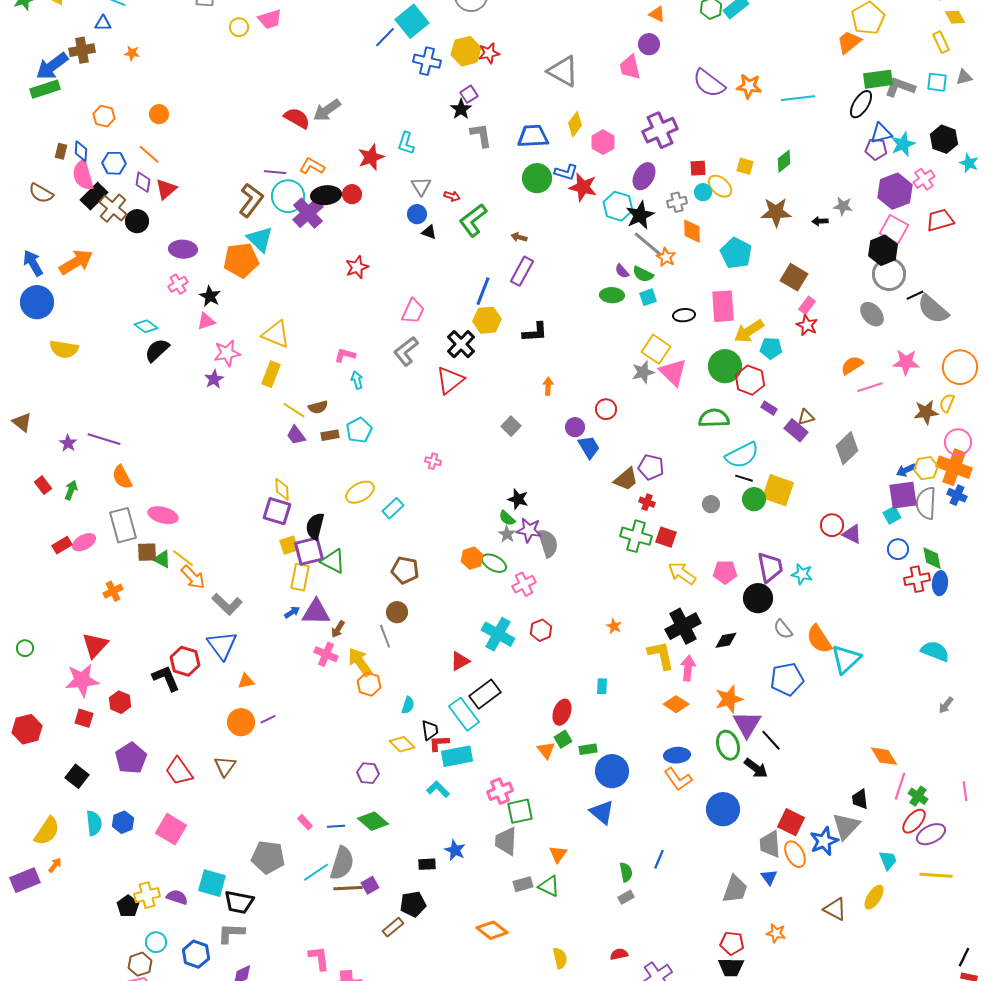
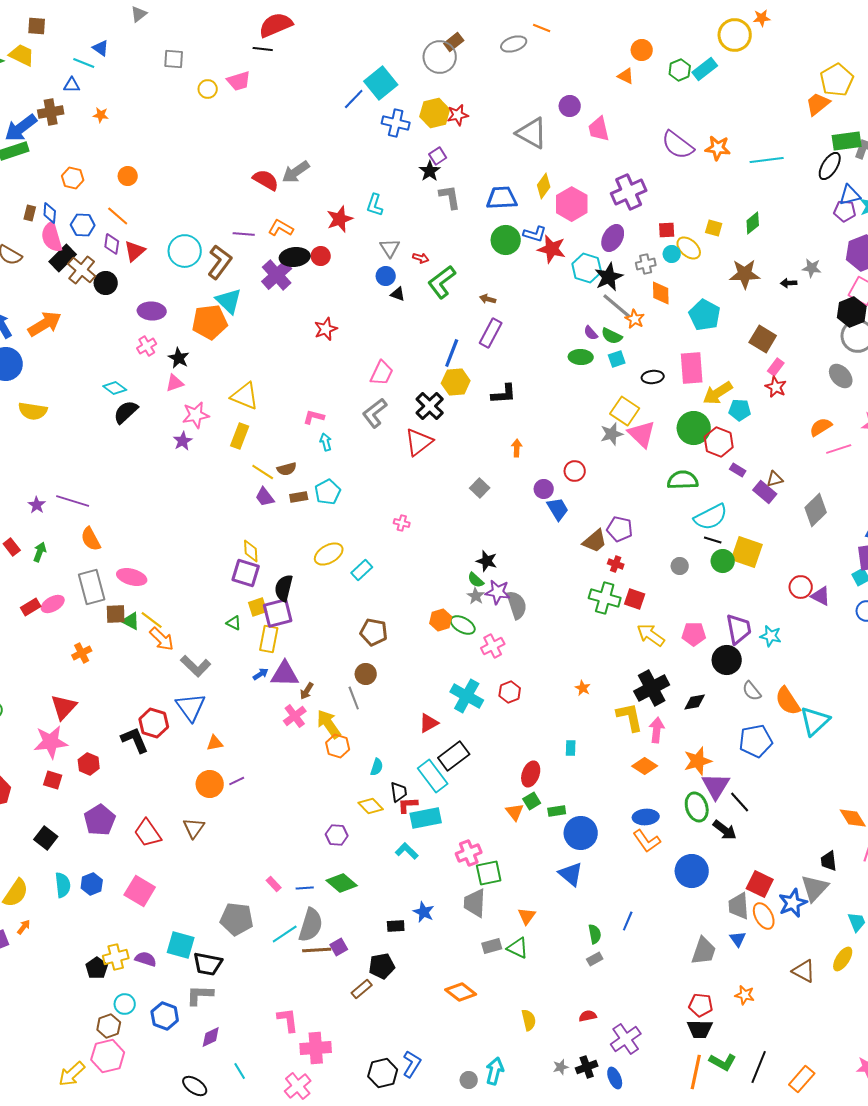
purple circle: (649, 44) -> (570, 106), moved
pink hexagon: (603, 142) -> (572, 204), size x1.4
cyan circle: (288, 196) -> (185, 251), moved
green triangle: (333, 561) -> (234, 623), moved, size x0.6
pink cross: (326, 654) -> (295, 716), turned 30

